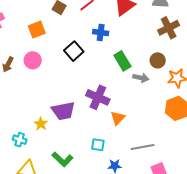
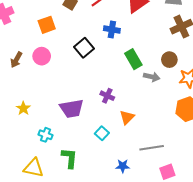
purple cross: (98, 97) -> (107, 96), size x0.6
yellow star: (41, 124) -> (23, 108), moved
cyan cross: (20, 140) -> (46, 135), moved
cyan square: (98, 145) -> (102, 133), moved, turned 32
green L-shape: (62, 159) -> (69, 158), turned -130

